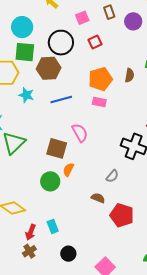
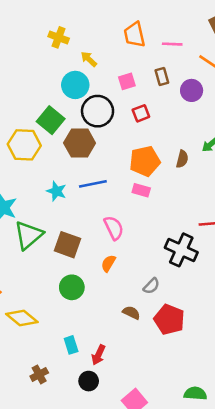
cyan circle: (22, 27) -> (75, 85), moved
green square: (25, 52) -> (51, 120), turned 30
cyan star: (26, 95) -> (56, 191), moved
brown square: (57, 148) -> (68, 245), moved
orange semicircle: (68, 170) -> (108, 263), moved
red pentagon: (122, 215) -> (169, 320), moved
red arrow: (31, 232) -> (98, 355), moved

